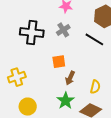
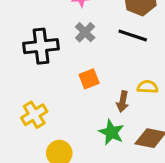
brown arrow: (70, 78) -> (123, 102), moved
yellow semicircle: (95, 87) -> (147, 87), moved, turned -88

